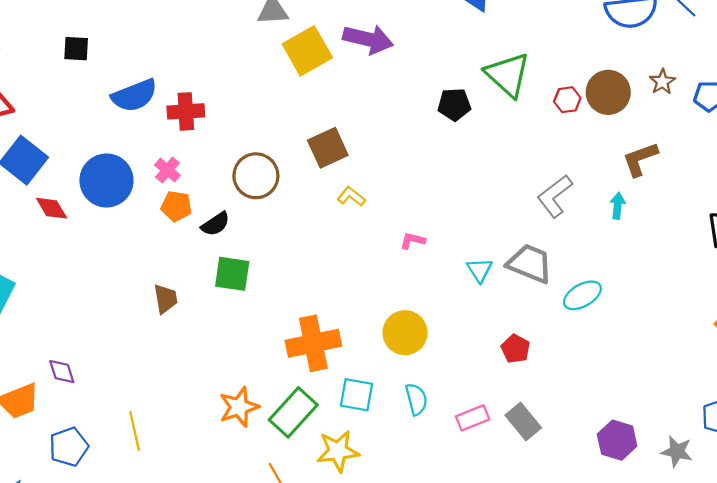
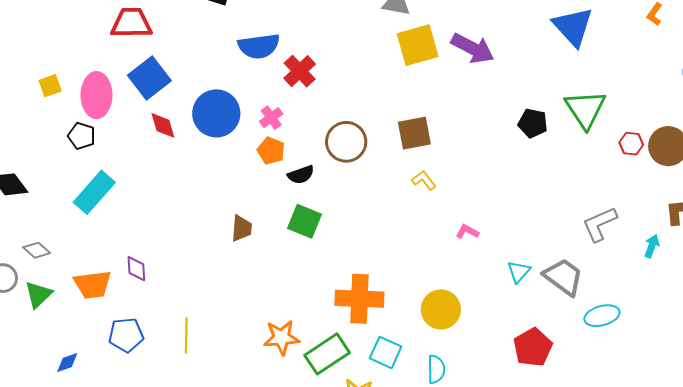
red cross: (186, 111) -> (300, 71), turned 36
red pentagon: (516, 349) -> (533, 347), size x1.5

